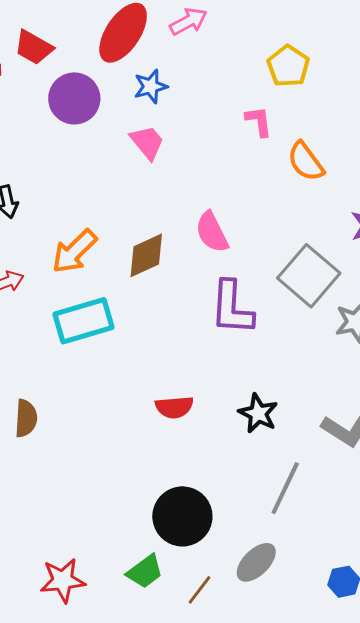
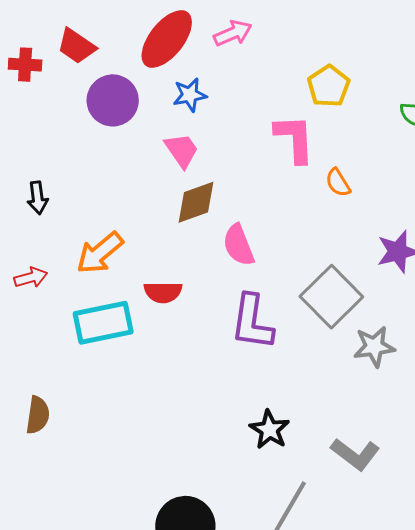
pink L-shape: (259, 121) -> (295, 139), size x1.6
orange semicircle: (306, 162) -> (338, 183), size x0.7
brown diamond: (146, 255) -> (196, 202), moved
red semicircle: (174, 407) -> (163, 292), moved

